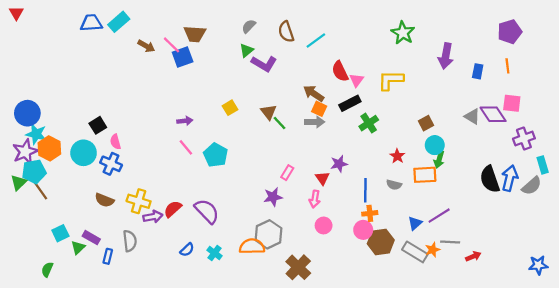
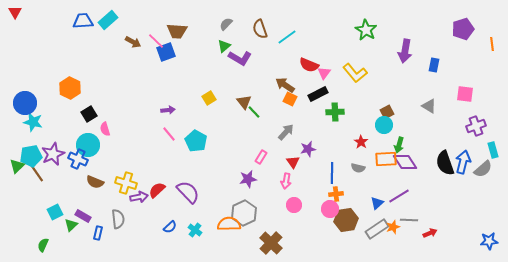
orange line: (507, 66) -> (492, 44), moved
red semicircle: (340, 71) -> (309, 65), turned -42
yellow L-shape: (391, 80) -> (355, 73), turned -130
purple diamond: (493, 114) -> (405, 162), moved
gray arrow: (315, 122) -> (286, 132), moved, turned -48
green cross: (369, 123) -> (335, 112), turned 30
cyan circle: (435, 145) -> (384, 125), moved
orange hexagon: (49, 148) -> (70, 88), moved
purple star: (25, 152) -> (53, 154), moved
cyan circle: (84, 153) -> (88, 145), moved
blue cross: (111, 164) -> (78, 159), moved
gray rectangle: (415, 252) -> (377, 229), turned -65

